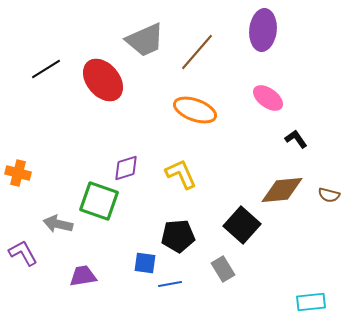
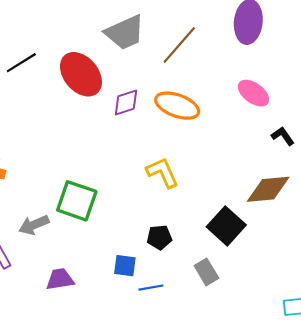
purple diamond: (126, 168) -> (126, 102), moved
gray arrow: (58, 224) -> (34, 225), turned -36
black pentagon: (178, 236) -> (159, 237), size x0.7

